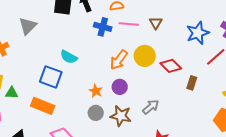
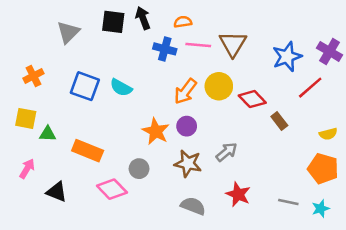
brown triangle: (156, 23) -> (233, 44), size x1.6
gray triangle: (28, 26) -> (68, 32), moved
blue square: (51, 77) -> (85, 86), moved
brown rectangle: (192, 83) -> (279, 121), turned -56
orange star: (96, 91) -> (156, 131), size x1.5
gray circle: (96, 113) -> (139, 169), moved

